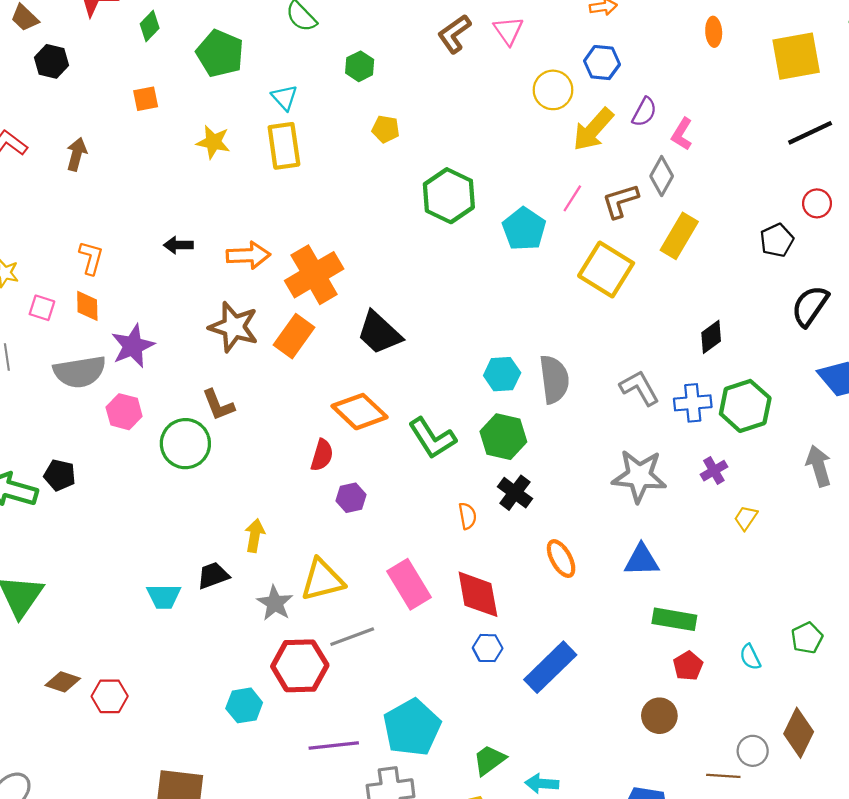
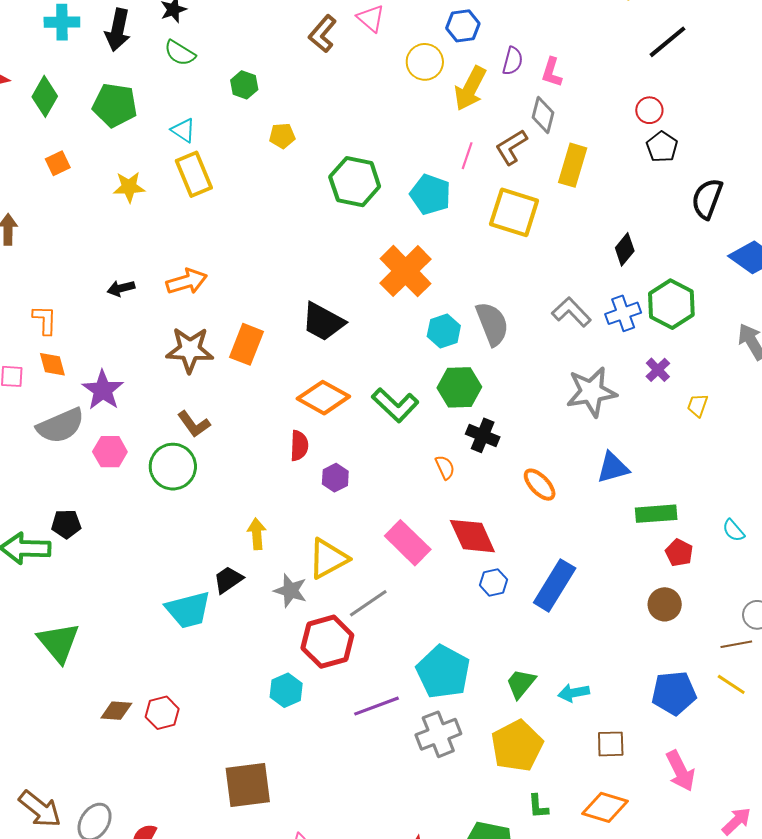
green diamond: (150, 26) -> (45, 96), size x1.4
red circle: (817, 203) -> (649, 110), moved
orange cross: (314, 275) -> (406, 271), moved
cyan trapezoid: (164, 596) -> (188, 610), size x1.4

